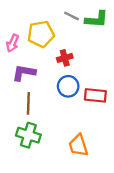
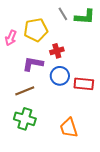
gray line: (72, 16) -> (63, 14), turned 32
purple L-shape: (24, 73) -> (33, 64), moved
brown line: (28, 103) -> (25, 91), turned 66

